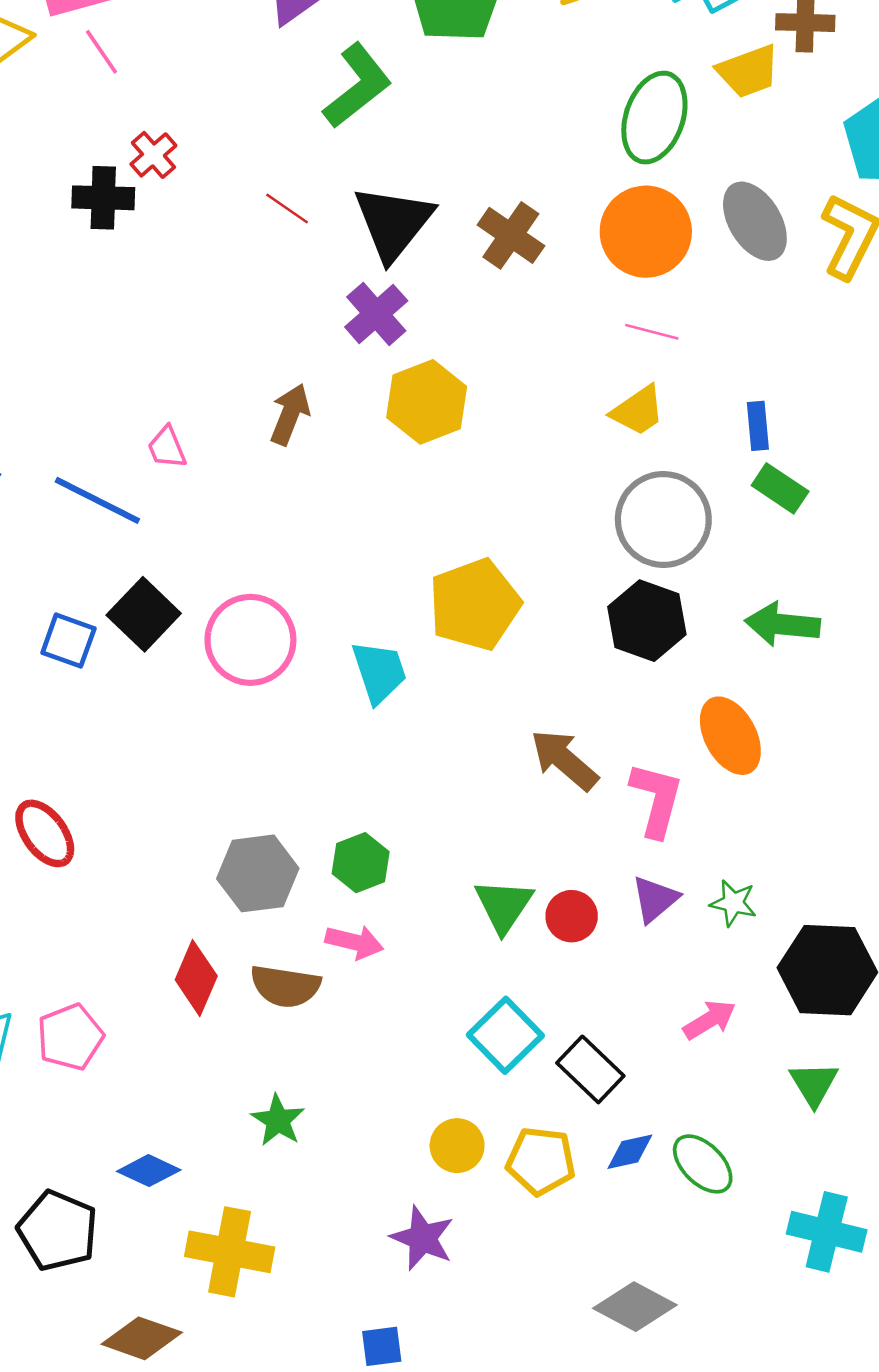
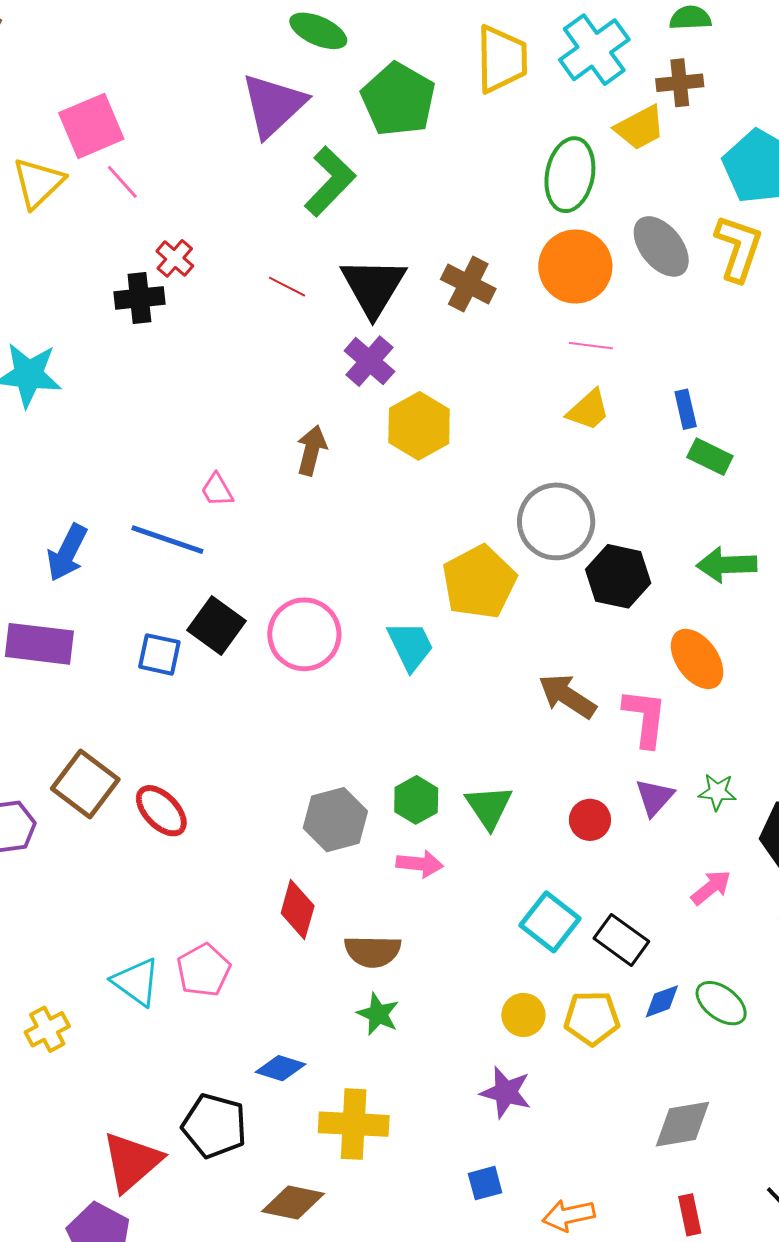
gray circle: (663, 519) -> (556, 521), moved
green triangle: (504, 906) -> (489, 807), moved
brown semicircle: (285, 986) -> (373, 951), moved
gray diamond: (635, 1307) -> (682, 1124), turned -30

